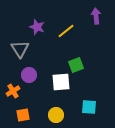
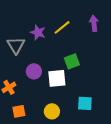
purple arrow: (96, 16) -> (94, 23), moved
purple star: (37, 27) -> (38, 32), moved
purple circle: (29, 75) -> (34, 71), moved

